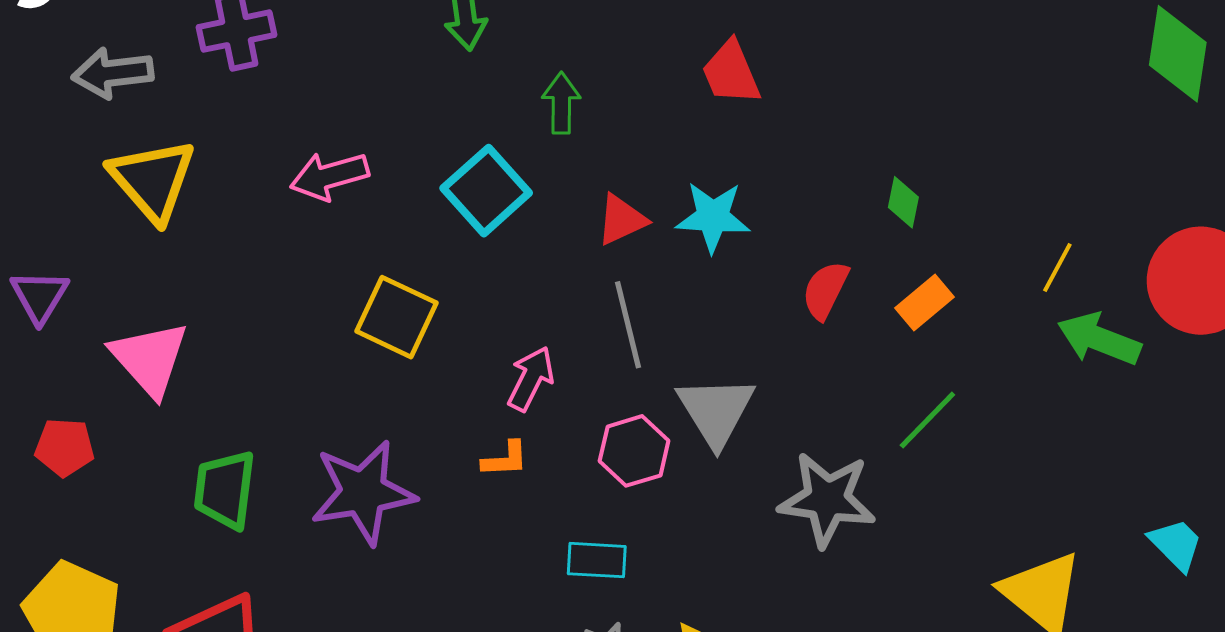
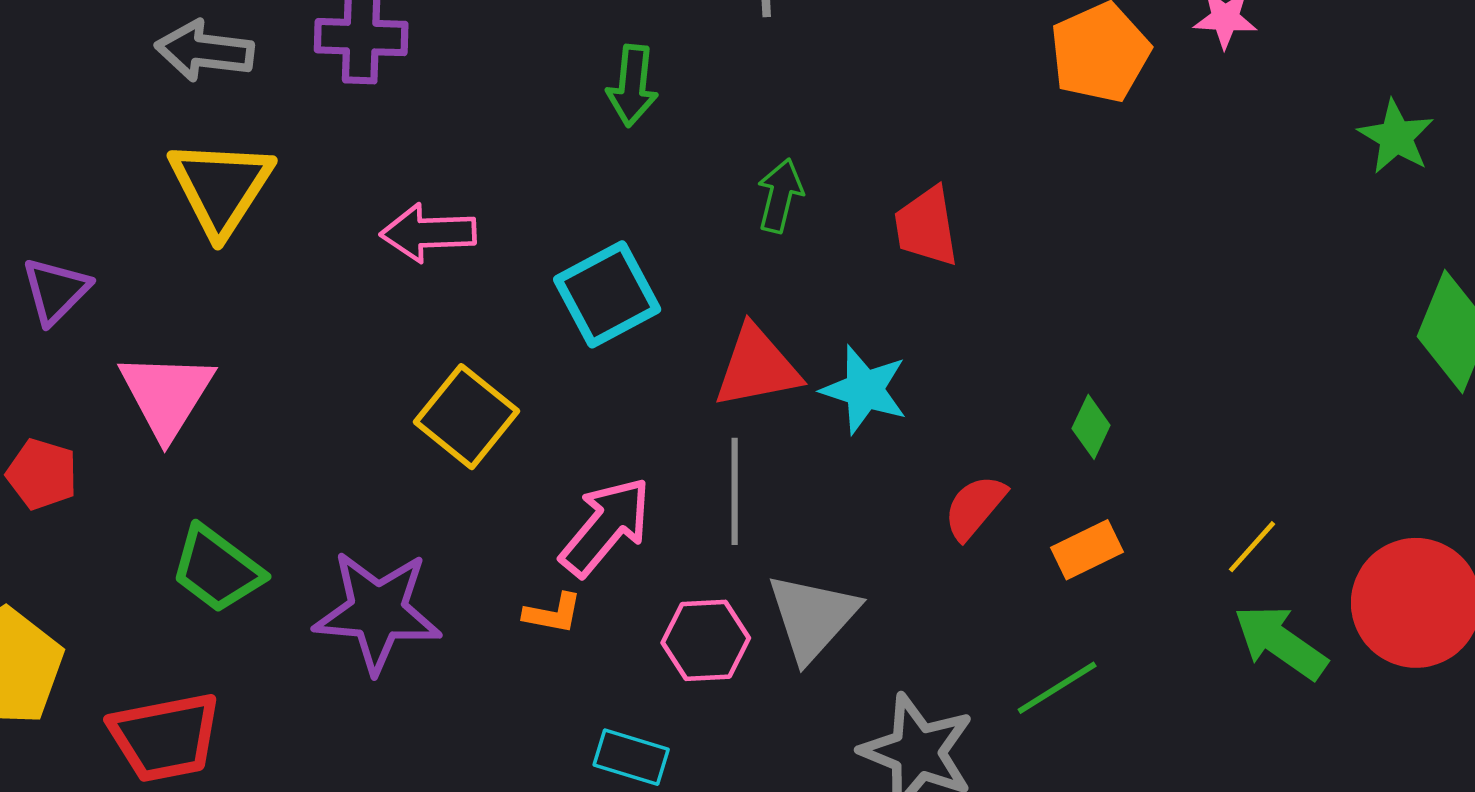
green arrow: (561, 103) -> (780, 196), moved
red triangle: (622, 220) -> (757, 367), size x1.4
pink arrow: (531, 379) -> (606, 527), size x1.4
green trapezoid: (225, 490) -> (217, 569), turned -74

